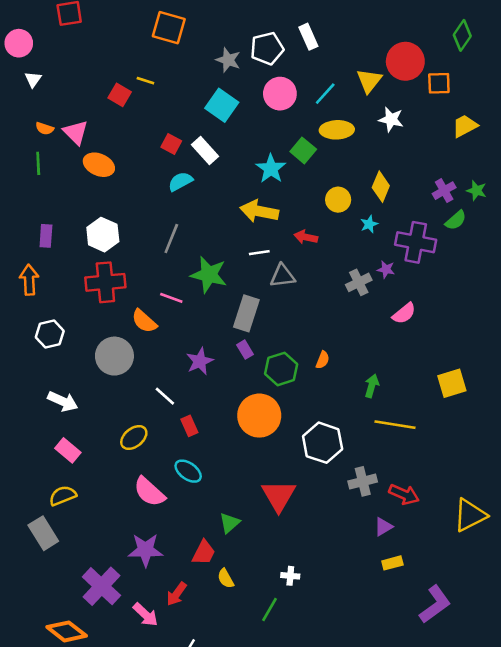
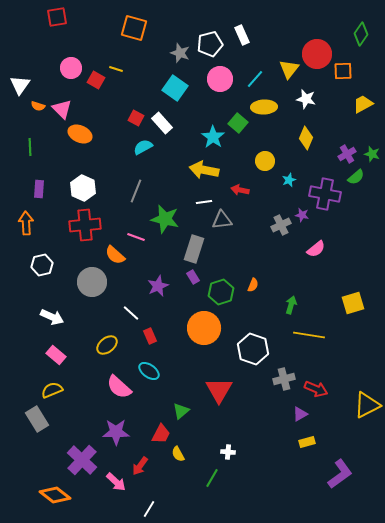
pink circle: (19, 43) -> (71, 68), moved
white triangle: (33, 79) -> (20, 85), moved, size x1.5
green line: (38, 163) -> (30, 147), moved
yellow diamond: (381, 187) -> (306, 138), moved

